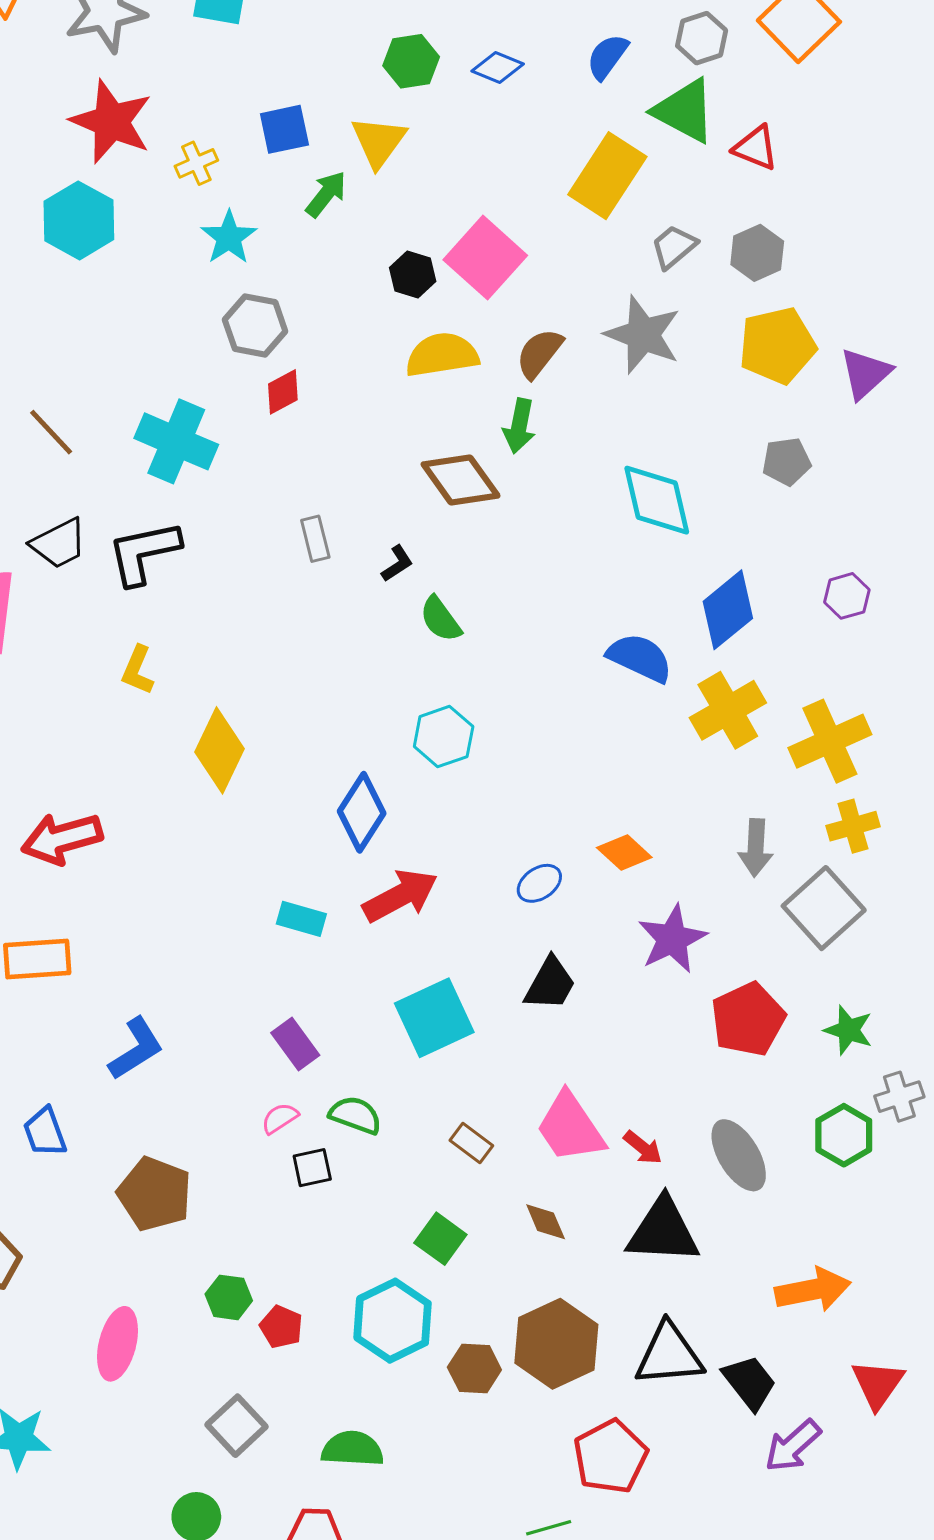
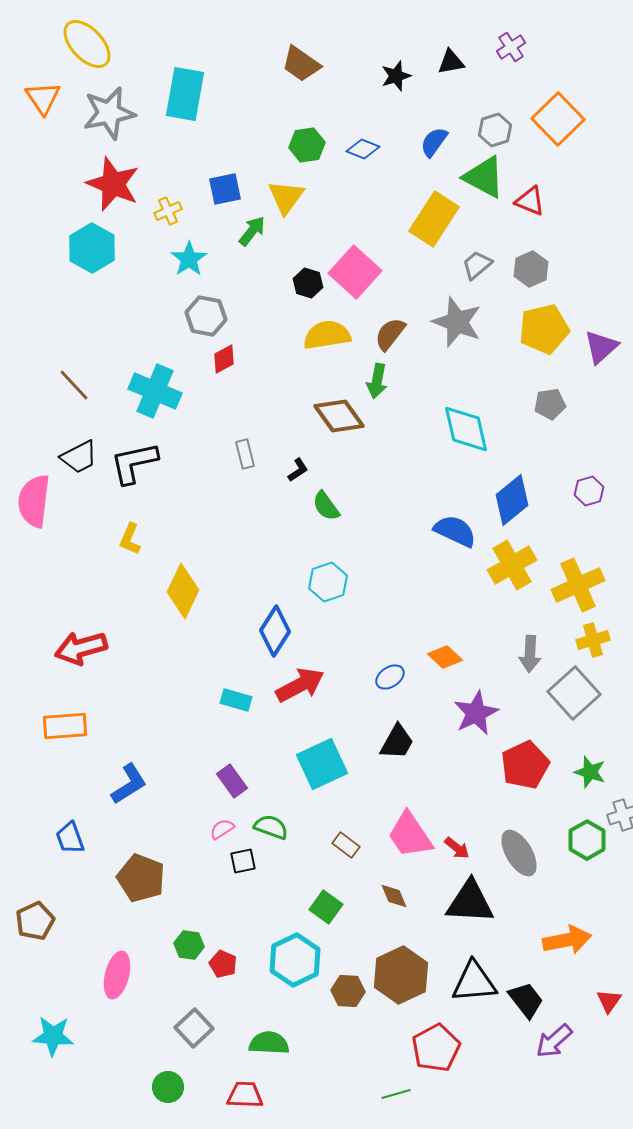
red triangle: (878, 1384) -> (609, 1001), size x0.7

